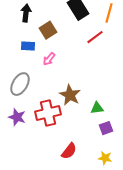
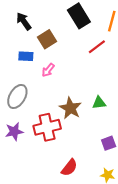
black arrow: (26, 13) -> (24, 21), turned -42
green triangle: (97, 108) -> (99, 103), moved
purple star: (17, 117) -> (14, 132), turned -30

